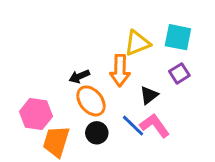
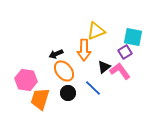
cyan square: (178, 37) -> (133, 37), moved
pink L-shape: (155, 126) -> (120, 71), moved

